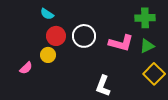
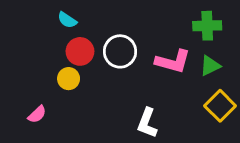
pink semicircle: (26, 68) -> (37, 114), moved

